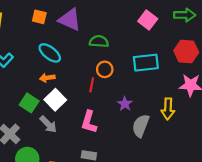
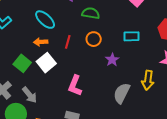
cyan rectangle: (146, 63) -> (131, 36), size x0.7
red line: (92, 85) -> (68, 42), moved
purple star: (125, 104) -> (112, 60), moved
gray arrow: (48, 124) -> (30, 95), moved

